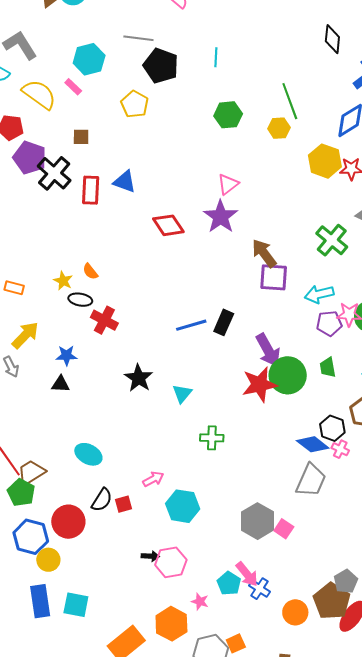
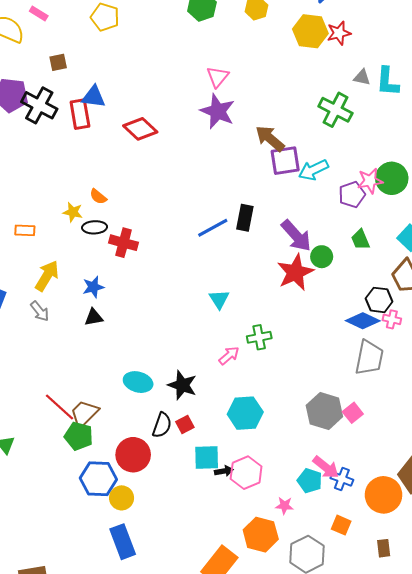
blue triangle: (125, 182) -> (94, 97), moved
red diamond: (168, 225) -> (140, 129), moved
cyan arrow: (319, 294) -> (313, 170), moved
green circle: (288, 375) -> (322, 257), size x0.6
black star: (139, 378) -> (182, 385), moved
pink arrow: (153, 479) -> (229, 356), moved
pink square: (284, 529) -> (353, 413), turned 30
cyan square: (76, 605) -> (207, 457), moved
orange circle: (295, 612) -> (384, 495), size x1.4
orange square: (236, 643) -> (341, 525), moved, turned -30

